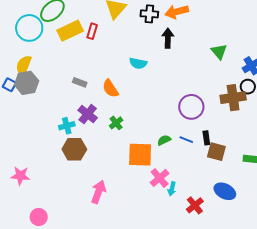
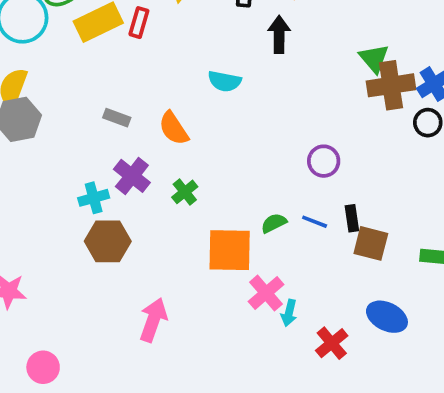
brown cross: (233, 98) -> (391, 85), moved
purple circle: (191, 107) -> (324, 161), size x0.7

